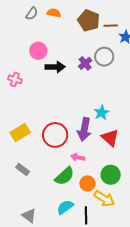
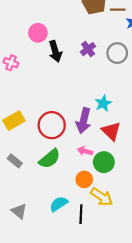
gray circle: (104, 57) -> (117, 53), moved
black arrow: (55, 67) -> (55, 51), turned 72
pink arrow: (78, 157) -> (85, 151), moved
green circle: (111, 175) -> (104, 162), moved
green semicircle: (65, 176) -> (50, 159), moved

